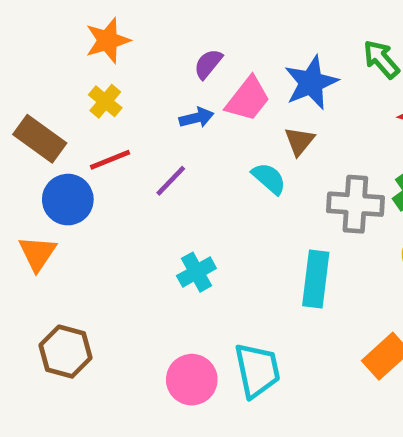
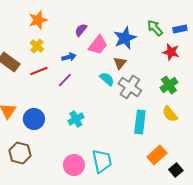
blue arrow: (196, 118) -> (69, 57), moved
blue circle: (68, 200) -> (34, 119), moved
gray cross: (355, 204) -> (130, 87), moved, turned 30
cyan rectangle: (316, 279) -> (140, 122), moved

